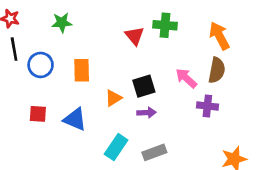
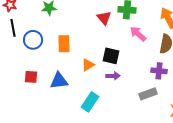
pink arrow: (186, 78) -> (138, 34), moved
black square: (144, 86) -> (111, 56), turned 30
blue triangle: (75, 119) -> (59, 81), turned -30
gray rectangle: (154, 152) -> (148, 94), moved

